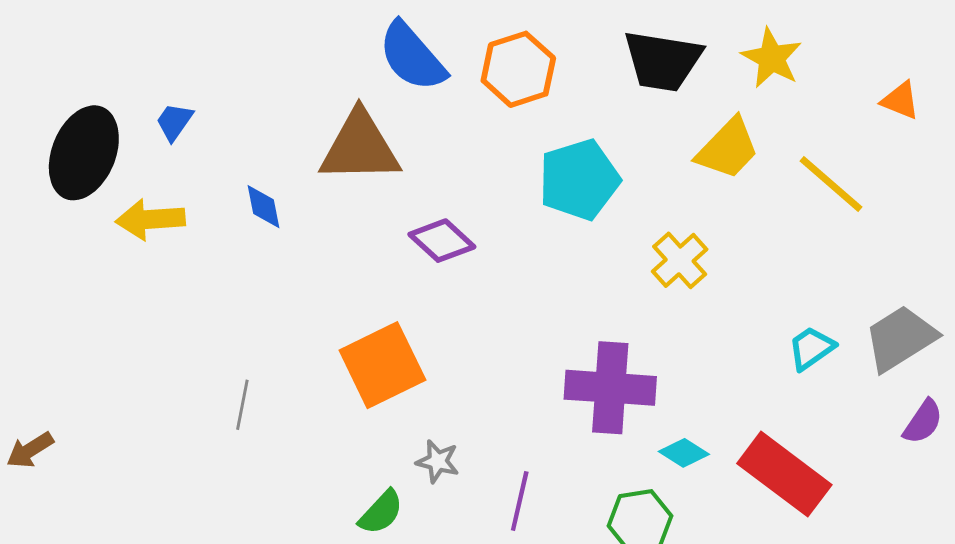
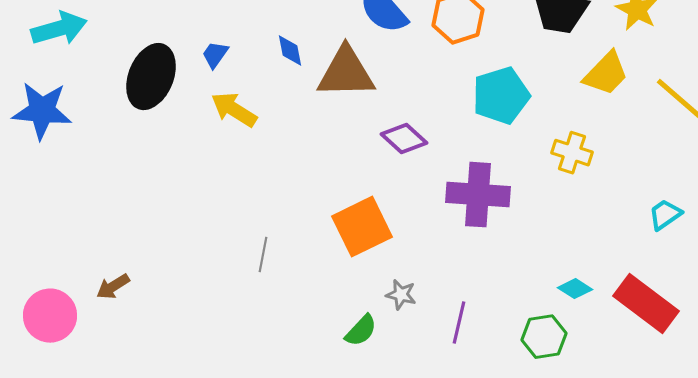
blue diamond: (264, 207) -> (290, 51), moved
yellow arrow: (150, 219) -> (234, 110), moved, turned 36
yellow cross: (680, 260) -> (572, 153), turned -30
purple cross: (610, 388) -> (478, 195), moved

